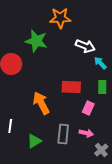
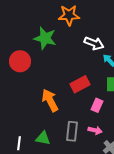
red rectangle: (71, 87) -> (80, 84), turned -30
white line: (10, 126) -> (19, 143), moved
green triangle: (34, 141) -> (43, 138), turned 42

